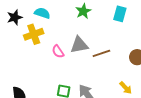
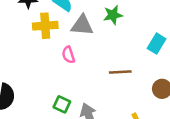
cyan rectangle: (120, 14) -> (157, 44), moved
gray triangle: (79, 45) -> (82, 25), moved

